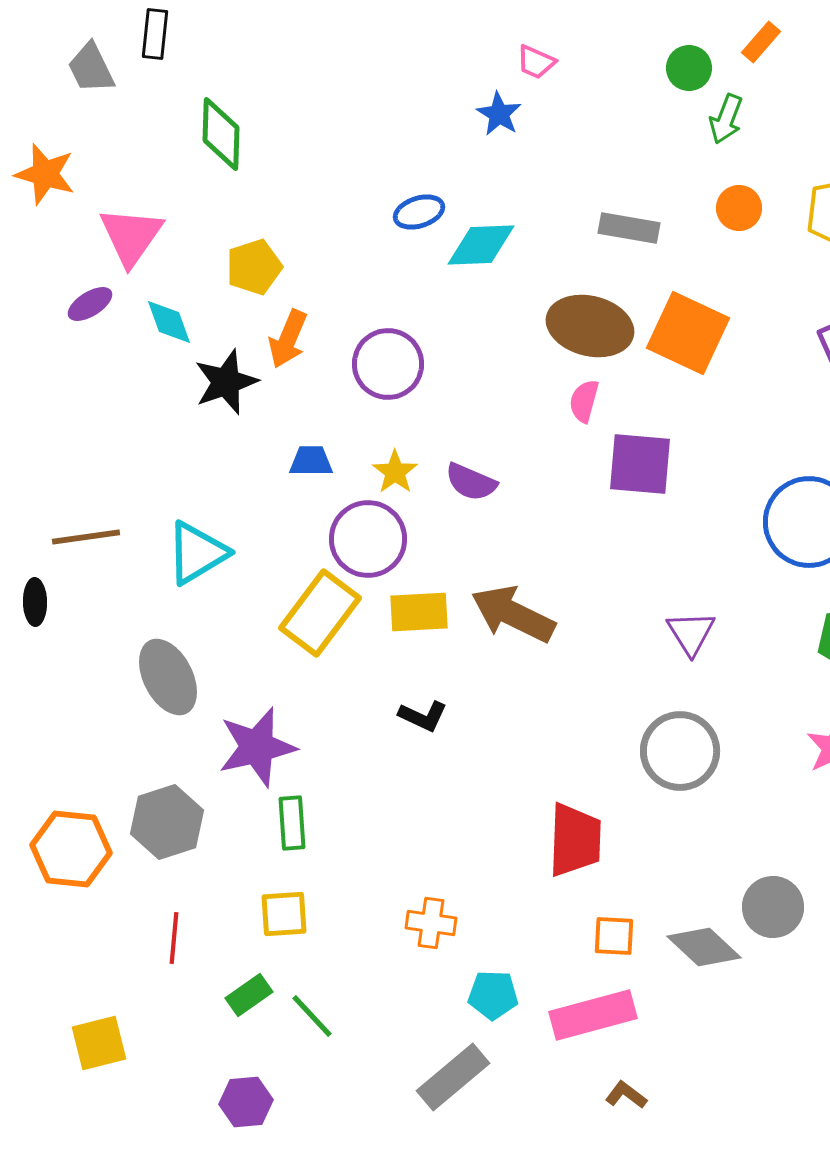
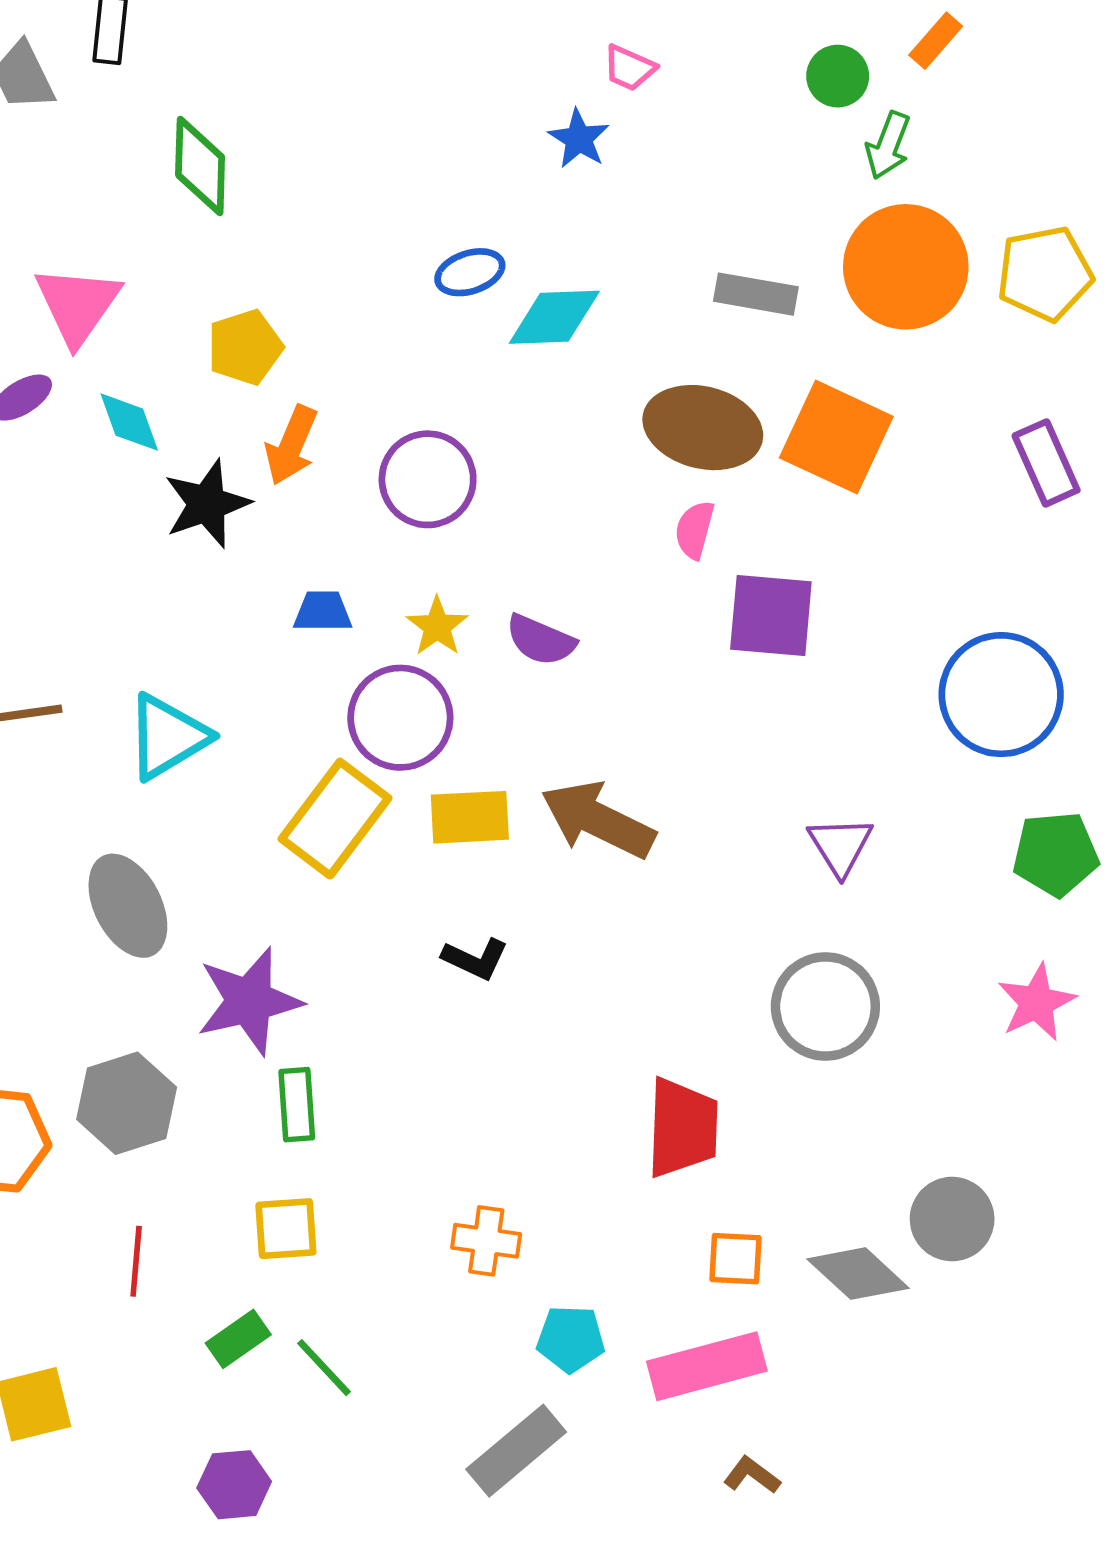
orange circle: (739, 208) -> (906, 267), size x2.0

